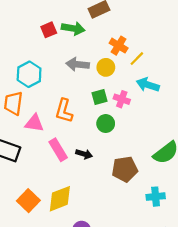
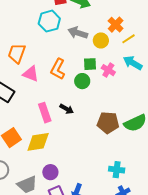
cyan hexagon: (29, 74) -> (49, 21), moved
green circle: (106, 124) -> (82, 81), moved
pink rectangle: (58, 150) -> (45, 113), moved
brown pentagon: (125, 169) -> (108, 123), moved
cyan cross: (156, 197) -> (117, 170), moved

